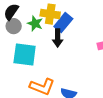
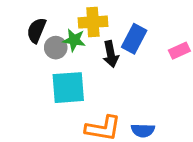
blue rectangle: (63, 23) -> (134, 39), moved
gray circle: (14, 26) -> (56, 48), moved

